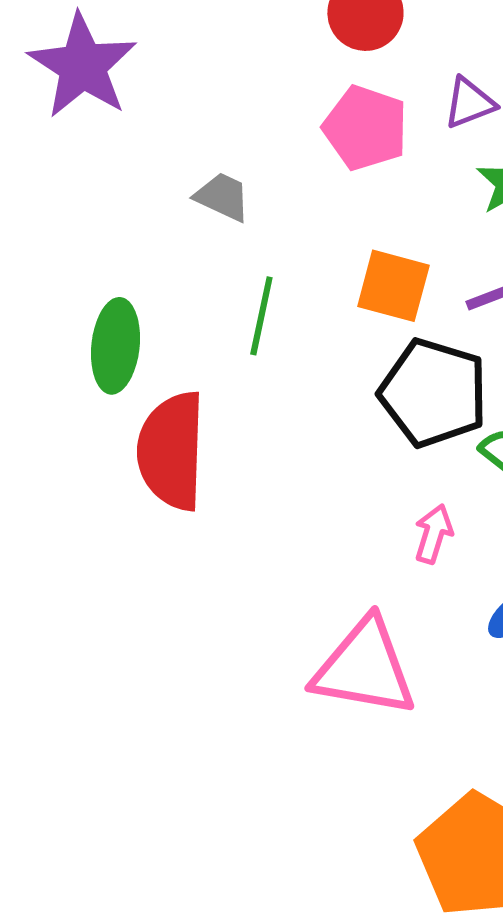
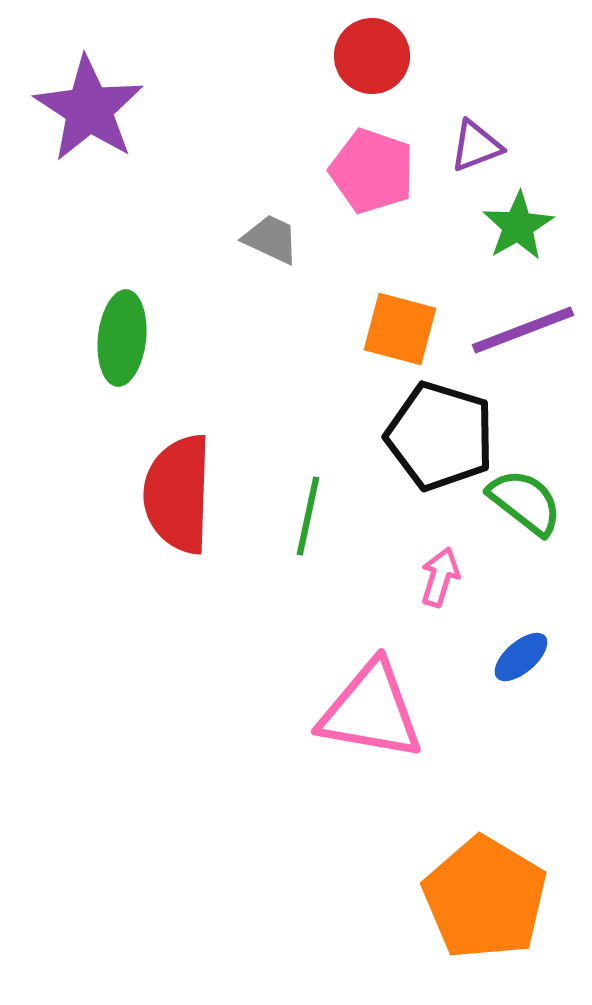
gray trapezoid: (222, 197) -> (271, 239), moved
green line: (261, 316) -> (308, 516), moved
green ellipse: (115, 346) -> (122, 338), moved

